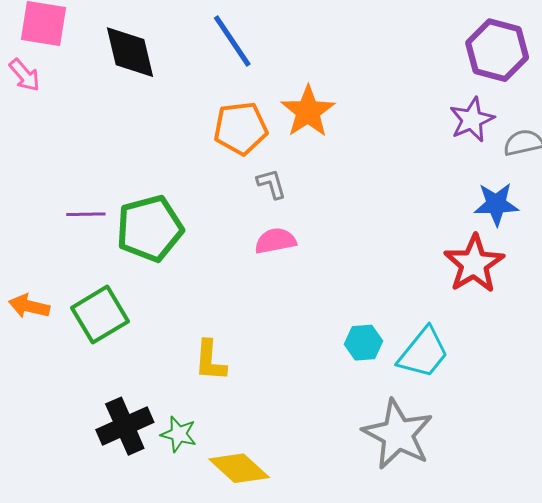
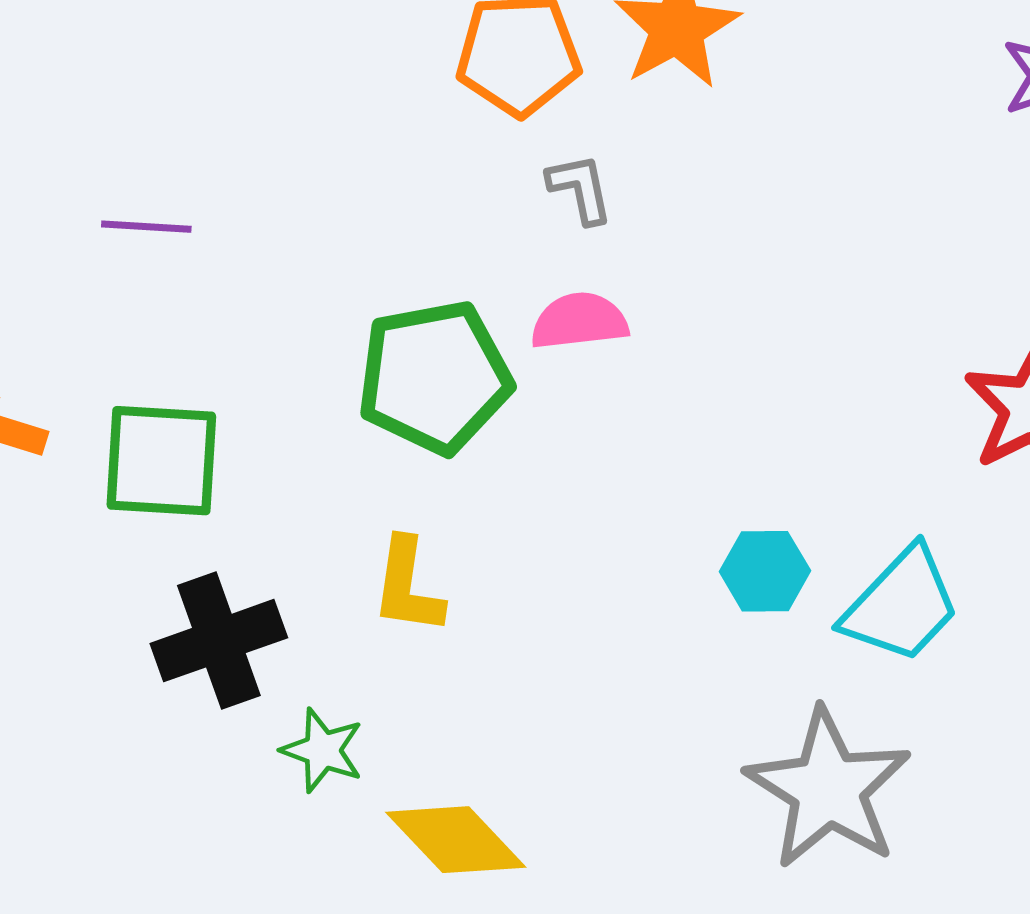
green pentagon: (150, 229) -> (434, 377), moved
green square: (100, 315) -> (161, 461), turned 30
black cross: (125, 426) -> (219, 641), moved

